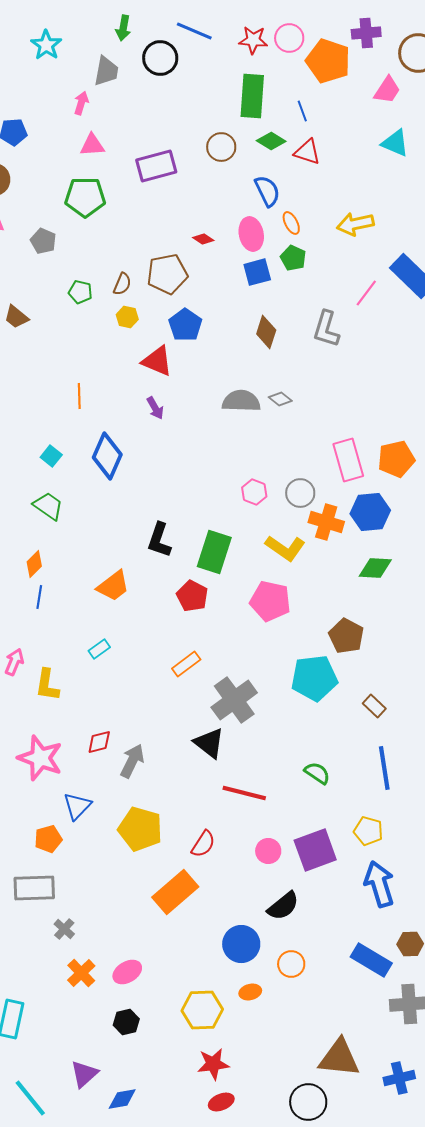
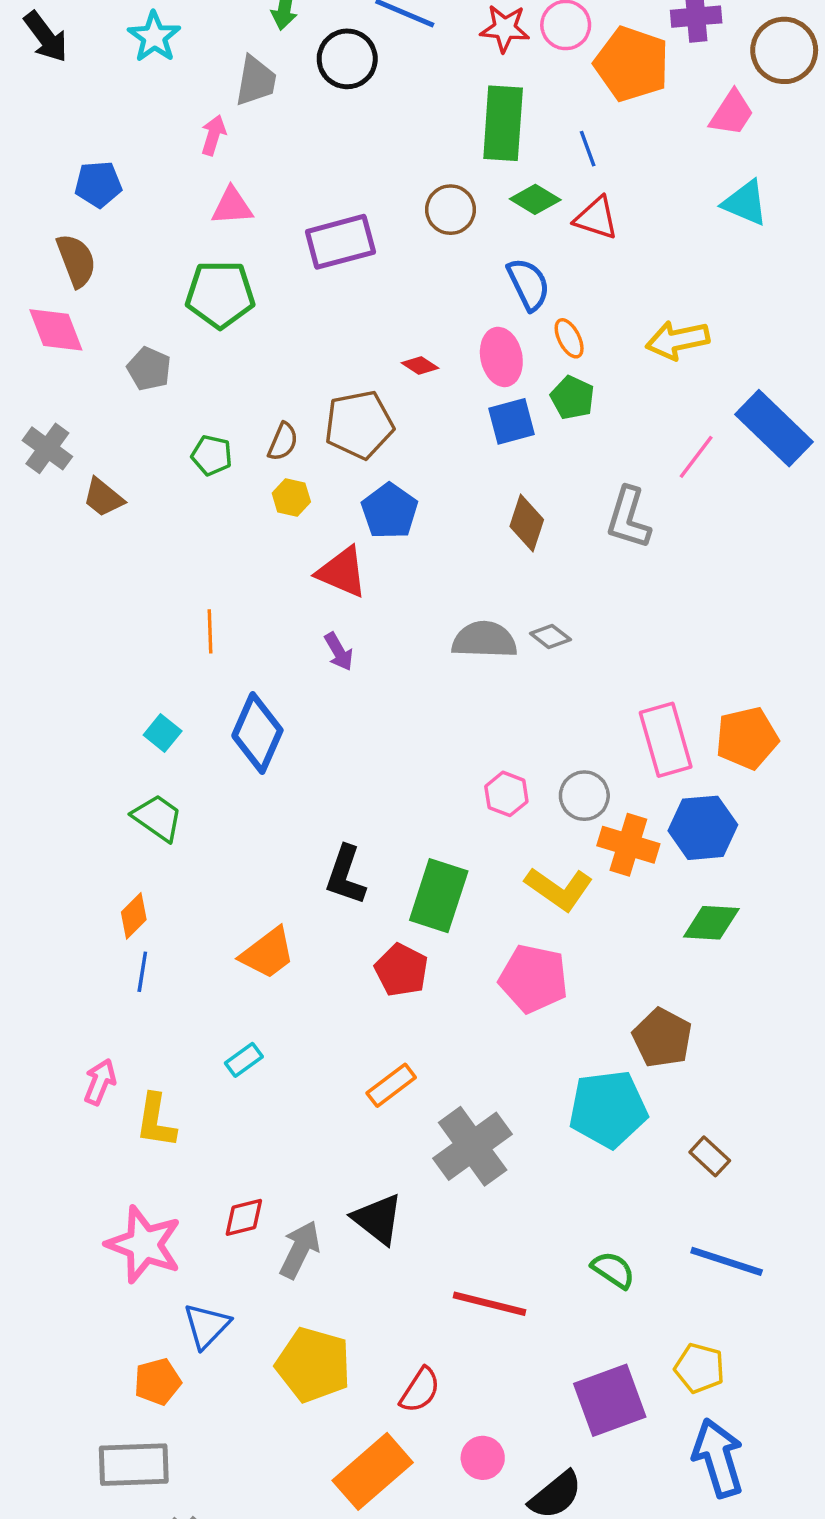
black triangle: (209, 743) -> (378, 1219), moved
blue line: (384, 768) -> (727, 1261), turned -63
pink circle: (268, 851) -> (483, 1458), moved

